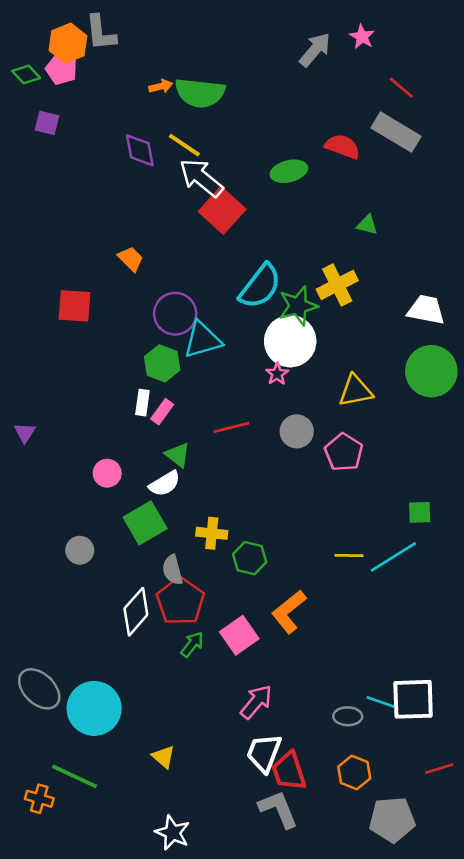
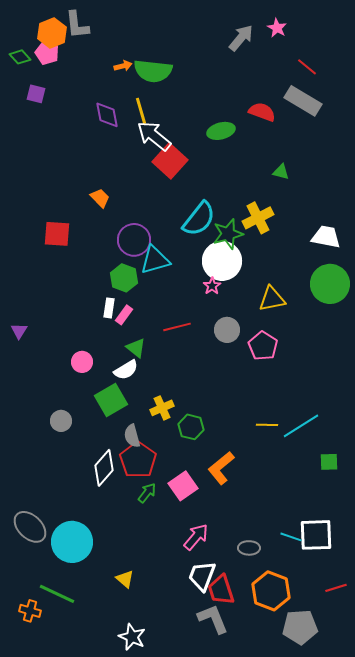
yellow line: (184, 145) -> (141, 111), turned 40
green square: (420, 512) -> (329, 462), moved
yellow cross: (212, 533) -> (162, 408), turned -30
gray ellipse: (348, 716) -> (249, 548), moved
orange hexagon: (354, 772) -> (271, 591), size x1.5

